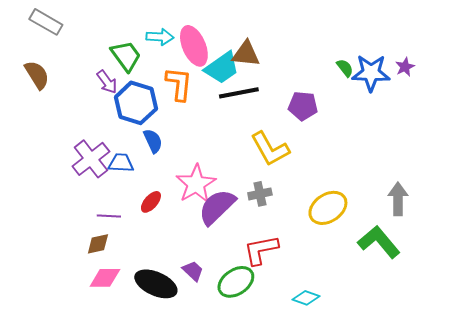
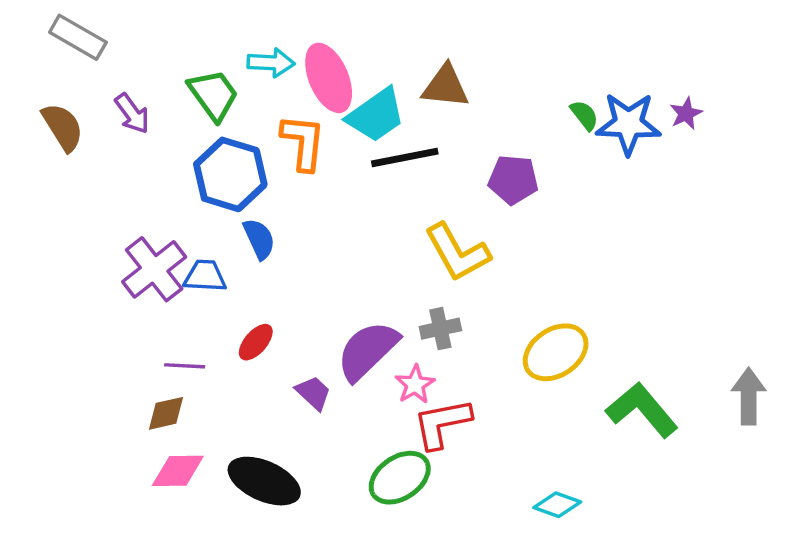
brown triangle: (246, 54) -> (445, 86), moved
purple arrow: (107, 82) -> (132, 113), moved
pink star: (196, 184) -> (415, 384), moved, size x0.6
gray arrow: (398, 199) -> (749, 396), moved
purple trapezoid: (193, 271) -> (313, 393), moved
cyan diamond: (306, 298) -> (557, 505), moved

